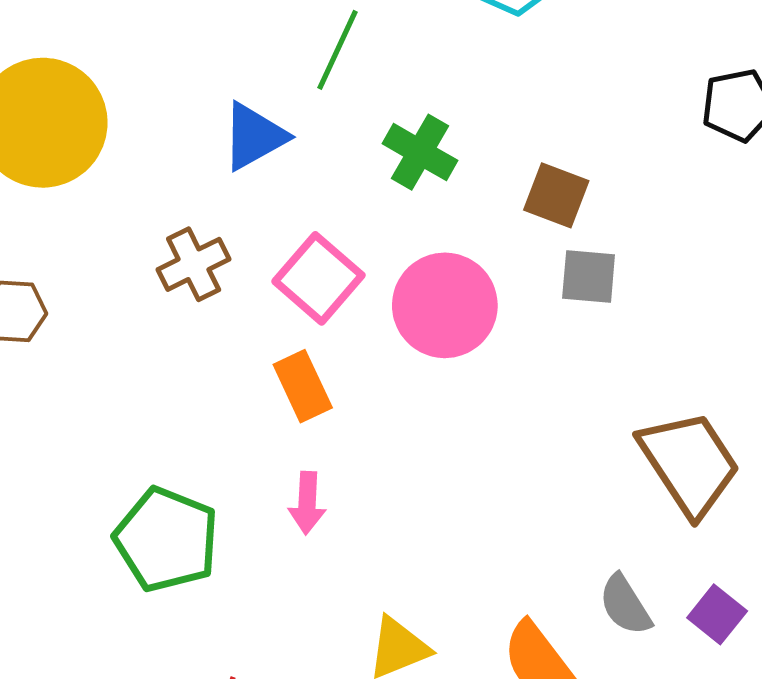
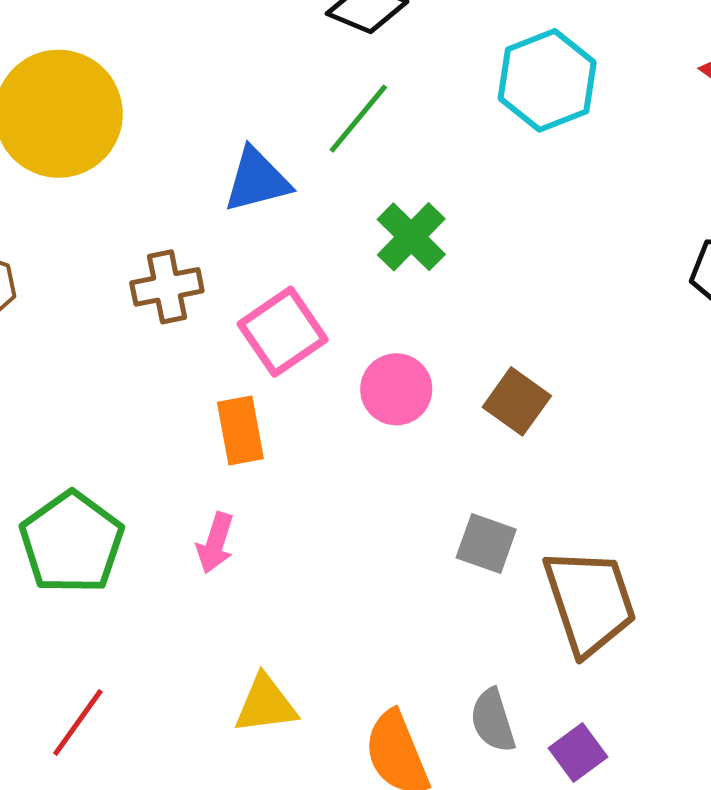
brown square: (556, 195) -> (517, 401), moved
gray square: (589, 277) -> (486, 543), moved
pink circle: (445, 305) -> (396, 389), size x0.7

